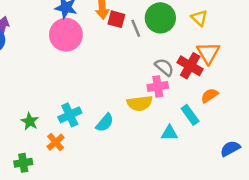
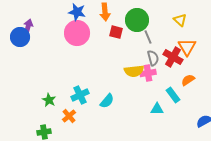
green circle: (160, 18) -> (137, 20), moved
red square: (116, 19) -> (116, 32), moved
gray line: (136, 28) -> (148, 37), moved
gray semicircle: (164, 67) -> (153, 58), turned 35
yellow semicircle: (140, 103) -> (134, 71), moved

